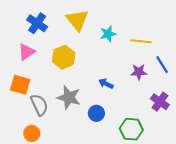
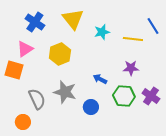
blue line: (162, 65) -> (153, 26), moved
orange square: (20, 85) -> (14, 70), moved
green hexagon: (131, 129) -> (124, 96), moved
orange circle: (32, 133) -> (23, 122), moved

